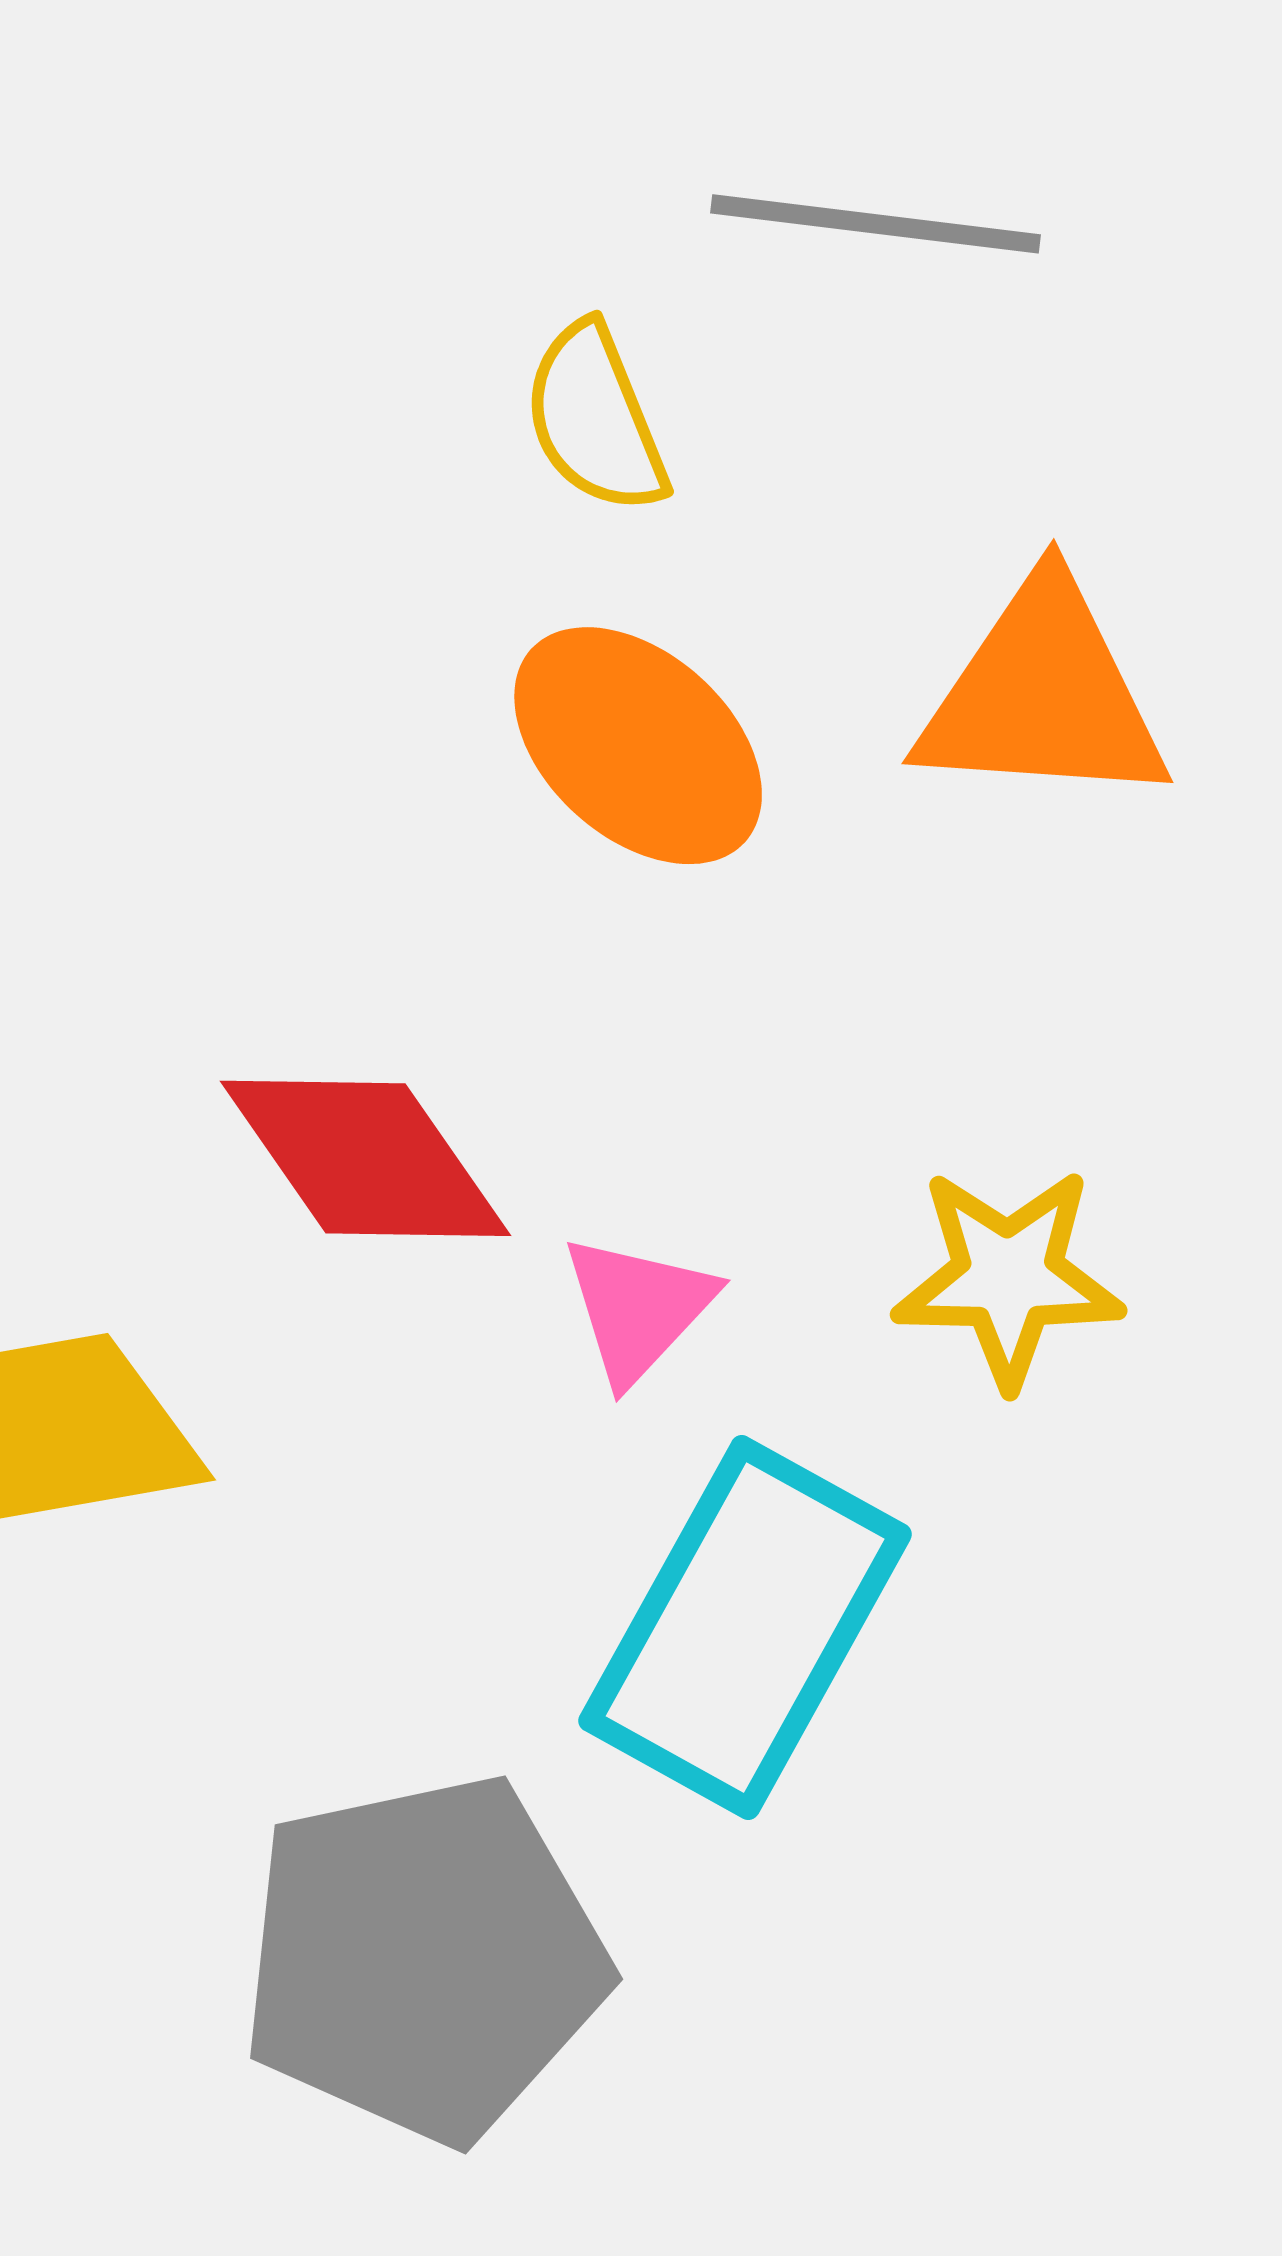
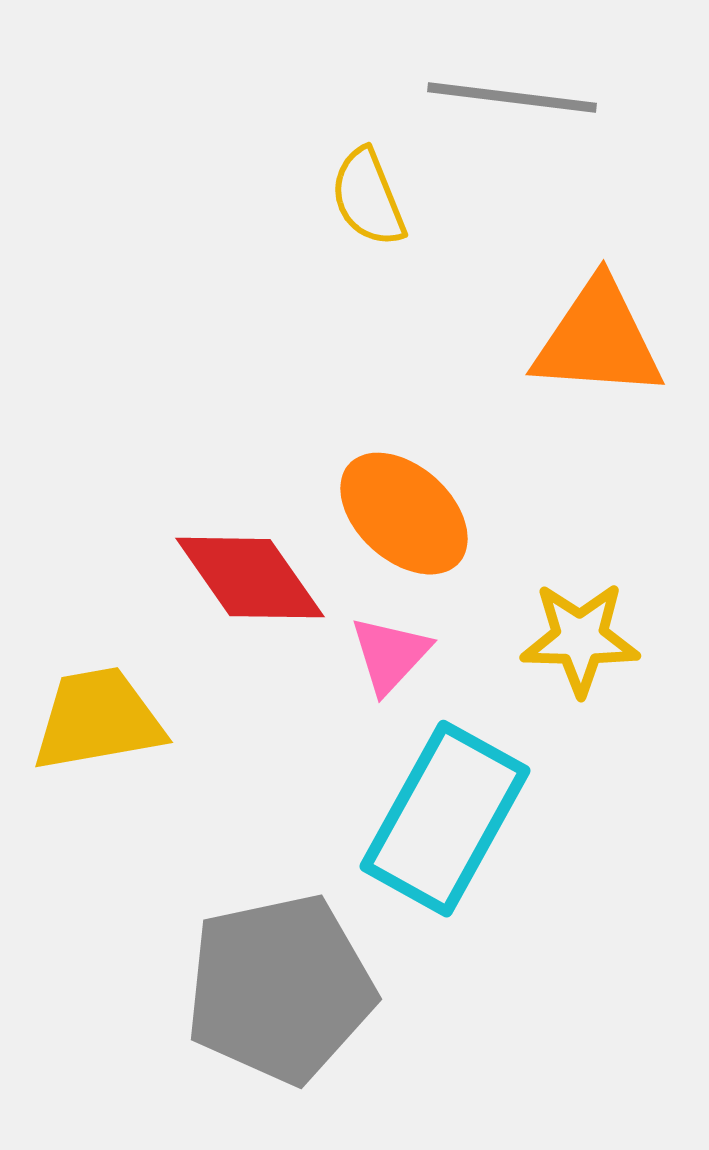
orange ellipse: (638, 746) -> (404, 514), moved

